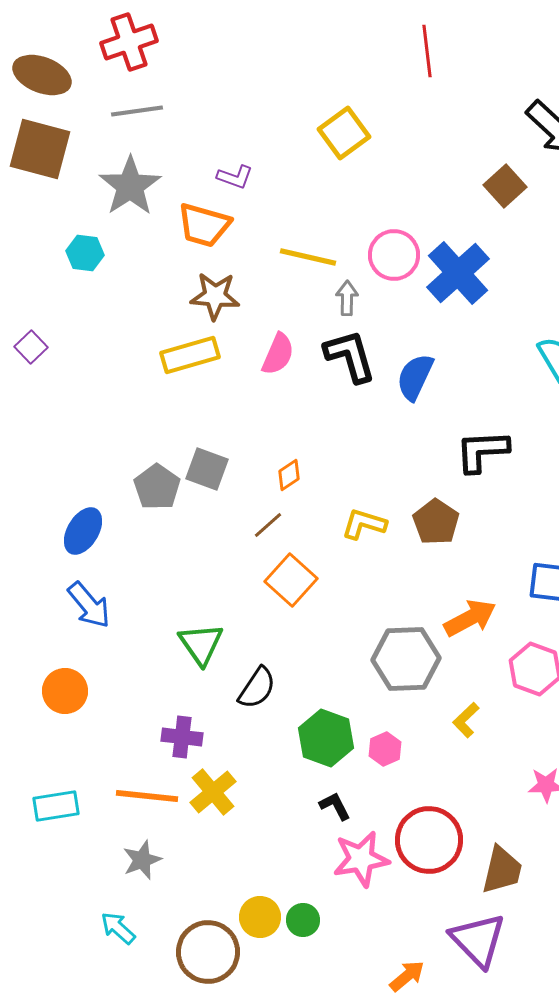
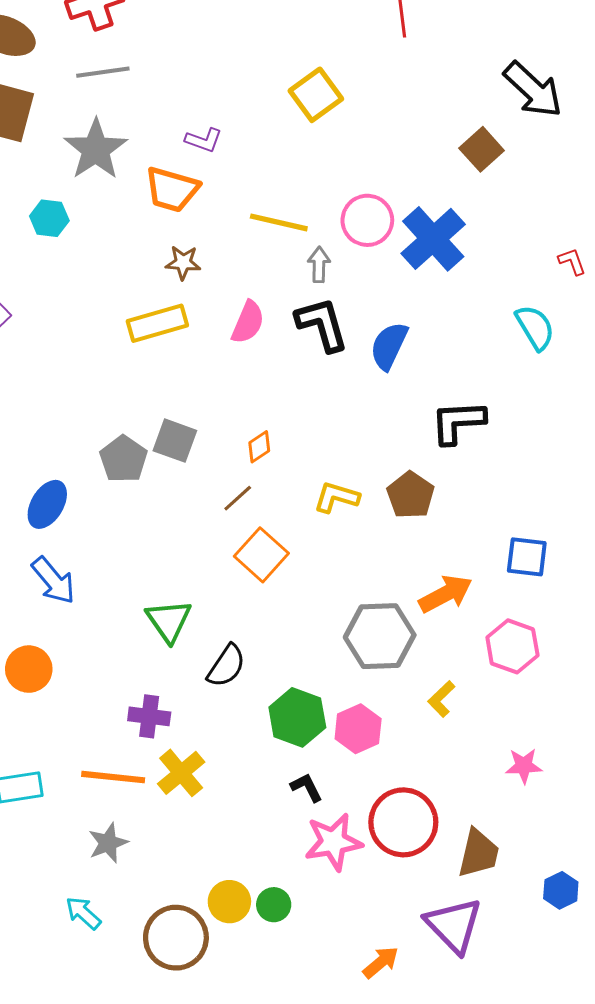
brown star: (215, 296) -> (183, 263), size x0.7
pink hexagon: (385, 749) -> (358, 729), size x1.4

